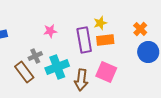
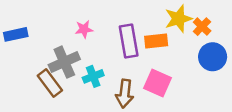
yellow star: (100, 23) -> (178, 19), moved, size x1.5
gray cross: (35, 56) -> (64, 62), size x1.6
cyan cross: (57, 67) -> (93, 76), size x0.7

